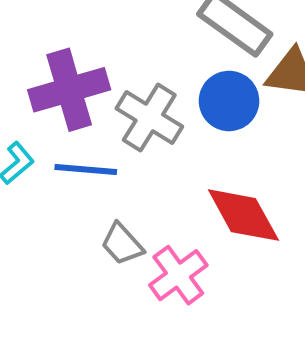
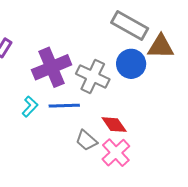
red diamond: (243, 215) -> (114, 125), moved, size x0.7

